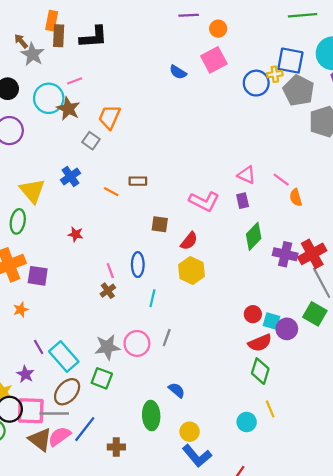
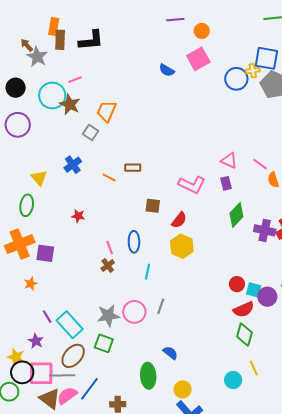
yellow triangle: (32, 191) -> (39, 178), size x0.7

